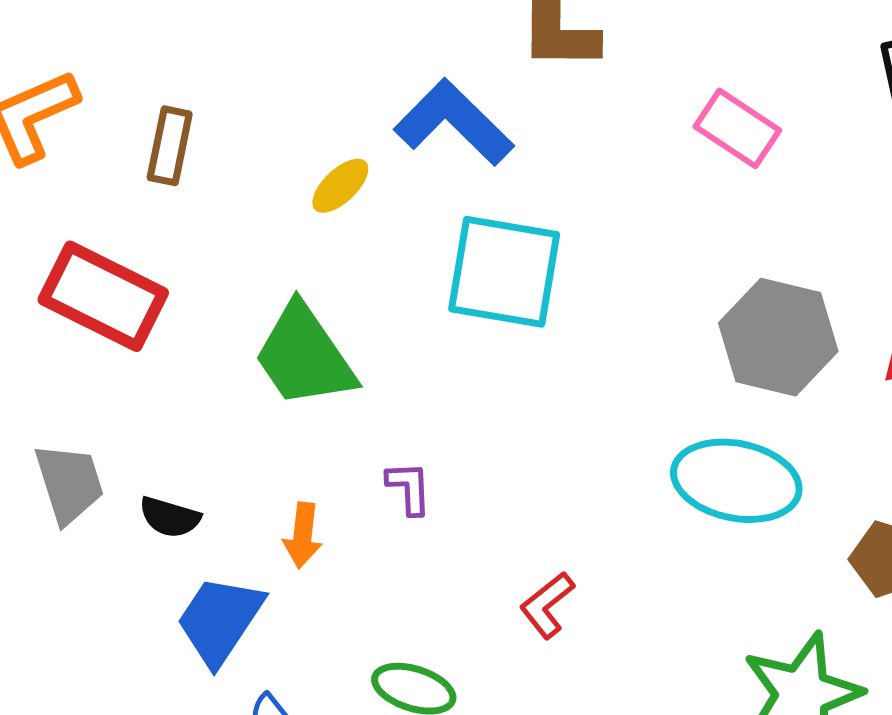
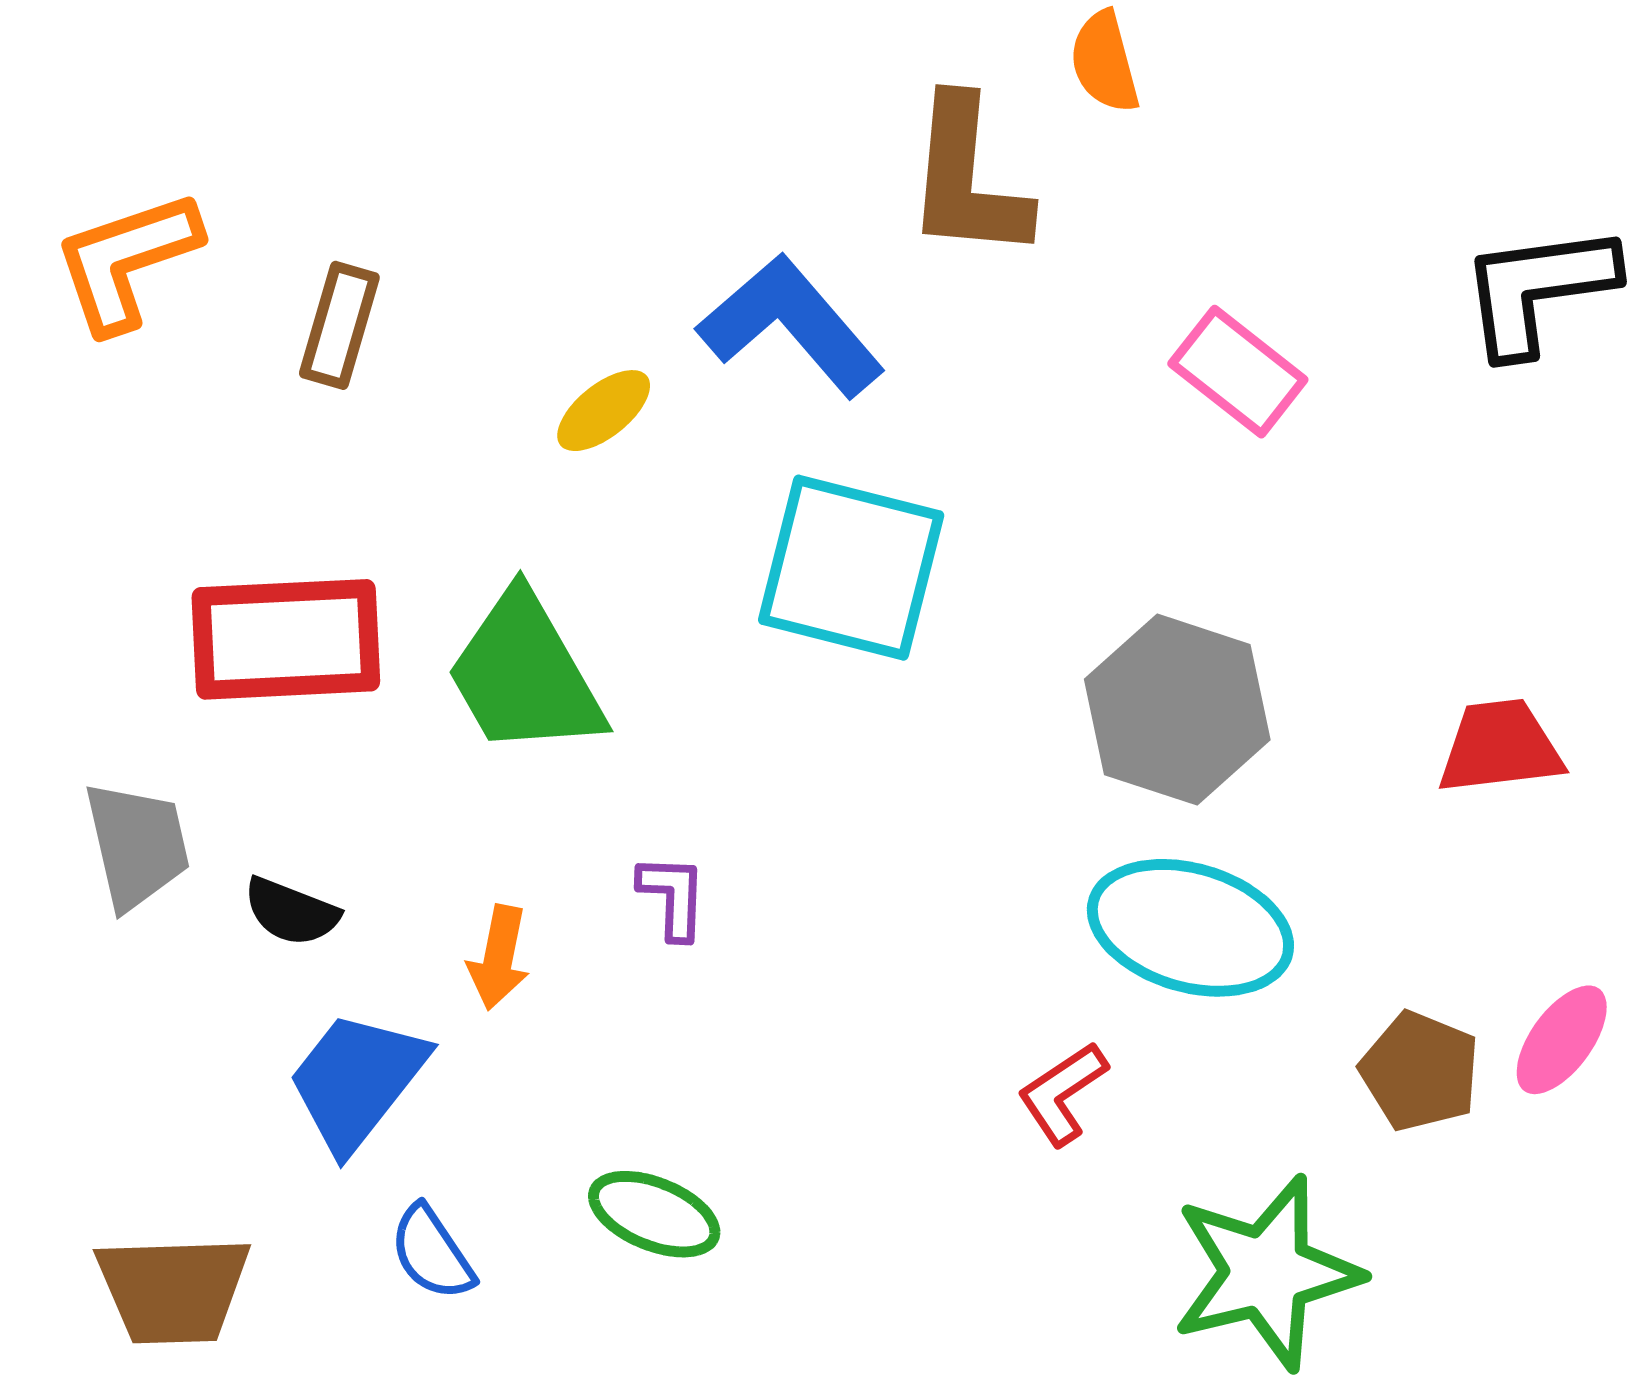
red rectangle: (103, 296) -> (286, 639), moved, turned -34
gray hexagon: (778, 337) -> (1177, 710), moved
red L-shape: (547, 605) -> (1063, 1094), moved

